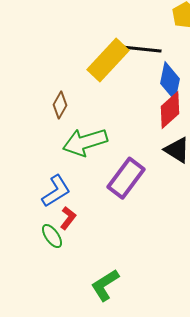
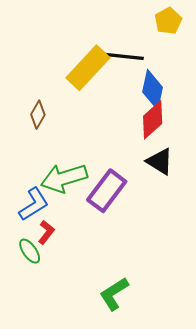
green arrow: (85, 142) -> (64, 178), moved
green L-shape: (105, 285) -> (114, 294), moved

